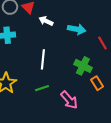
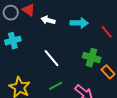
white line: (43, 59) -> (52, 58), turned -36

